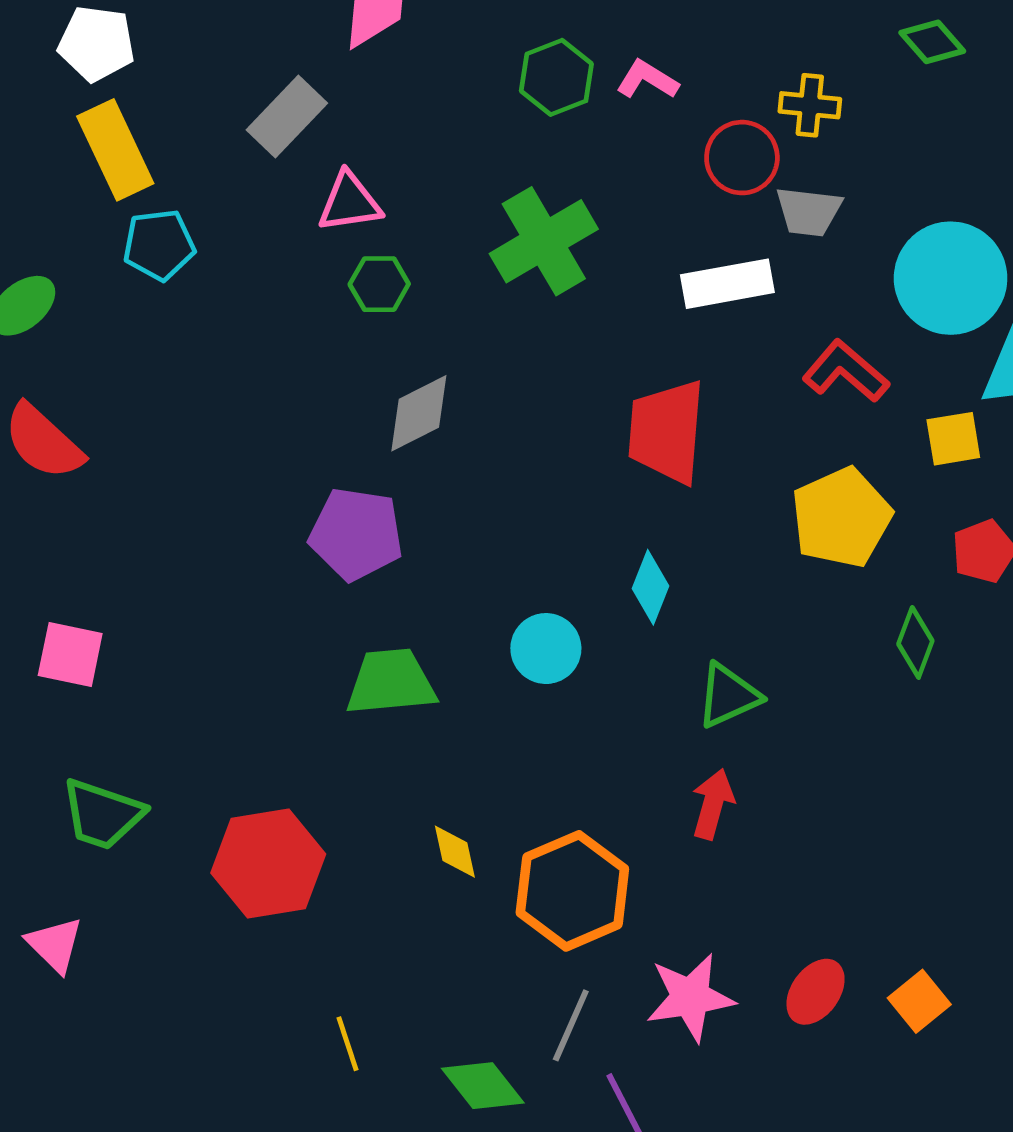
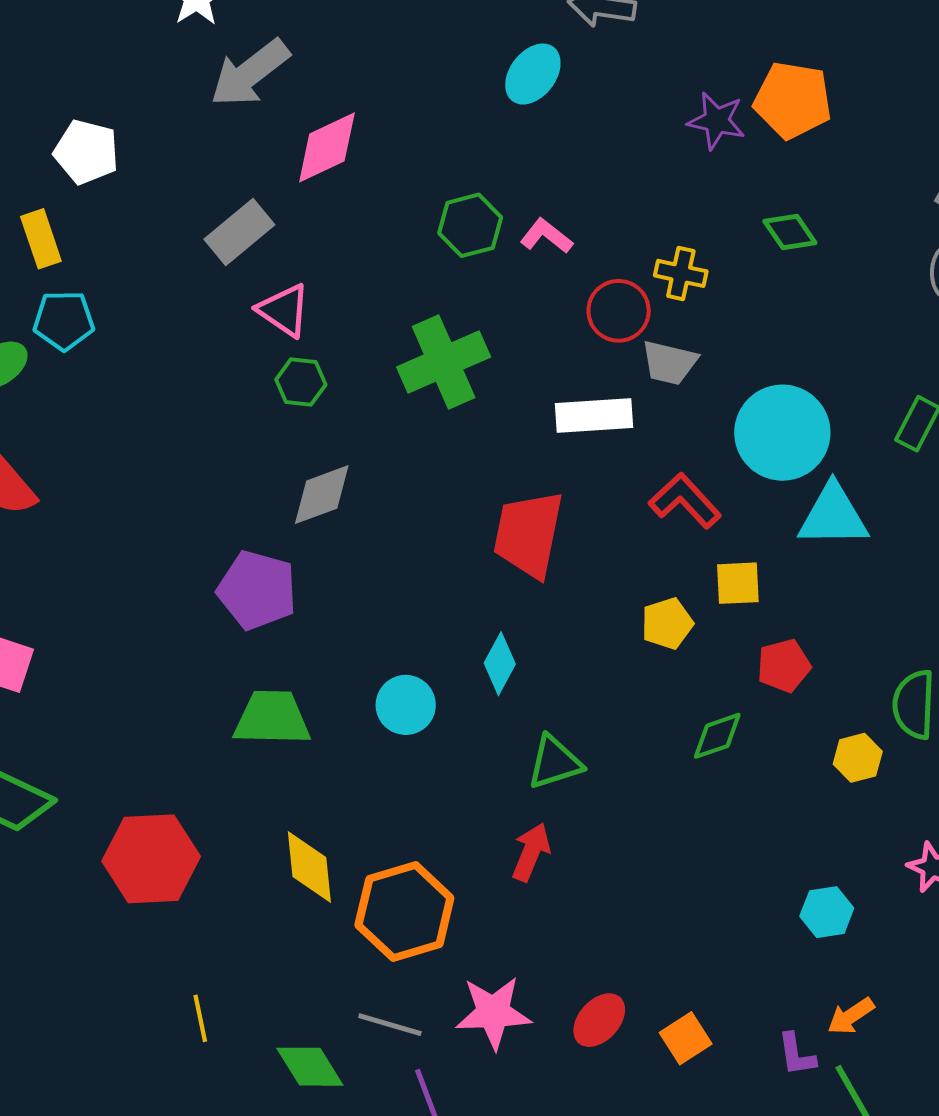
yellow rectangle: (115, 150) -> (41, 239), moved, size x0.7
pink triangle: (350, 202) -> (284, 310), turned 36
cyan pentagon: (159, 245) -> (64, 320), moved
yellow square: (953, 439) -> (738, 583), moved
yellow pentagon: (841, 518) -> (667, 624), size x0.6
green diamond: (915, 642) -> (717, 736), turned 44
yellow diamond: (455, 852) -> (309, 867), size x1.5
gray line: (571, 1025) -> (390, 1025), turned 76

